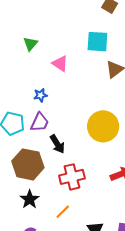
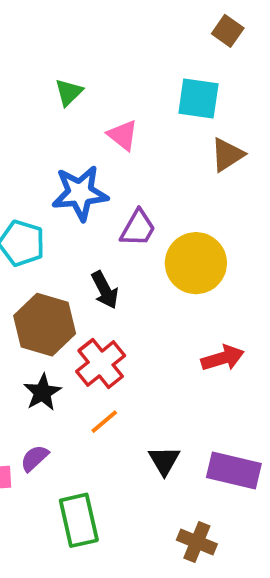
blue star: (40, 95) -> (80, 193), size x2.0
purple trapezoid: (40, 122) -> (138, 228), moved
red cross: (72, 177) -> (101, 363), moved, turned -30

